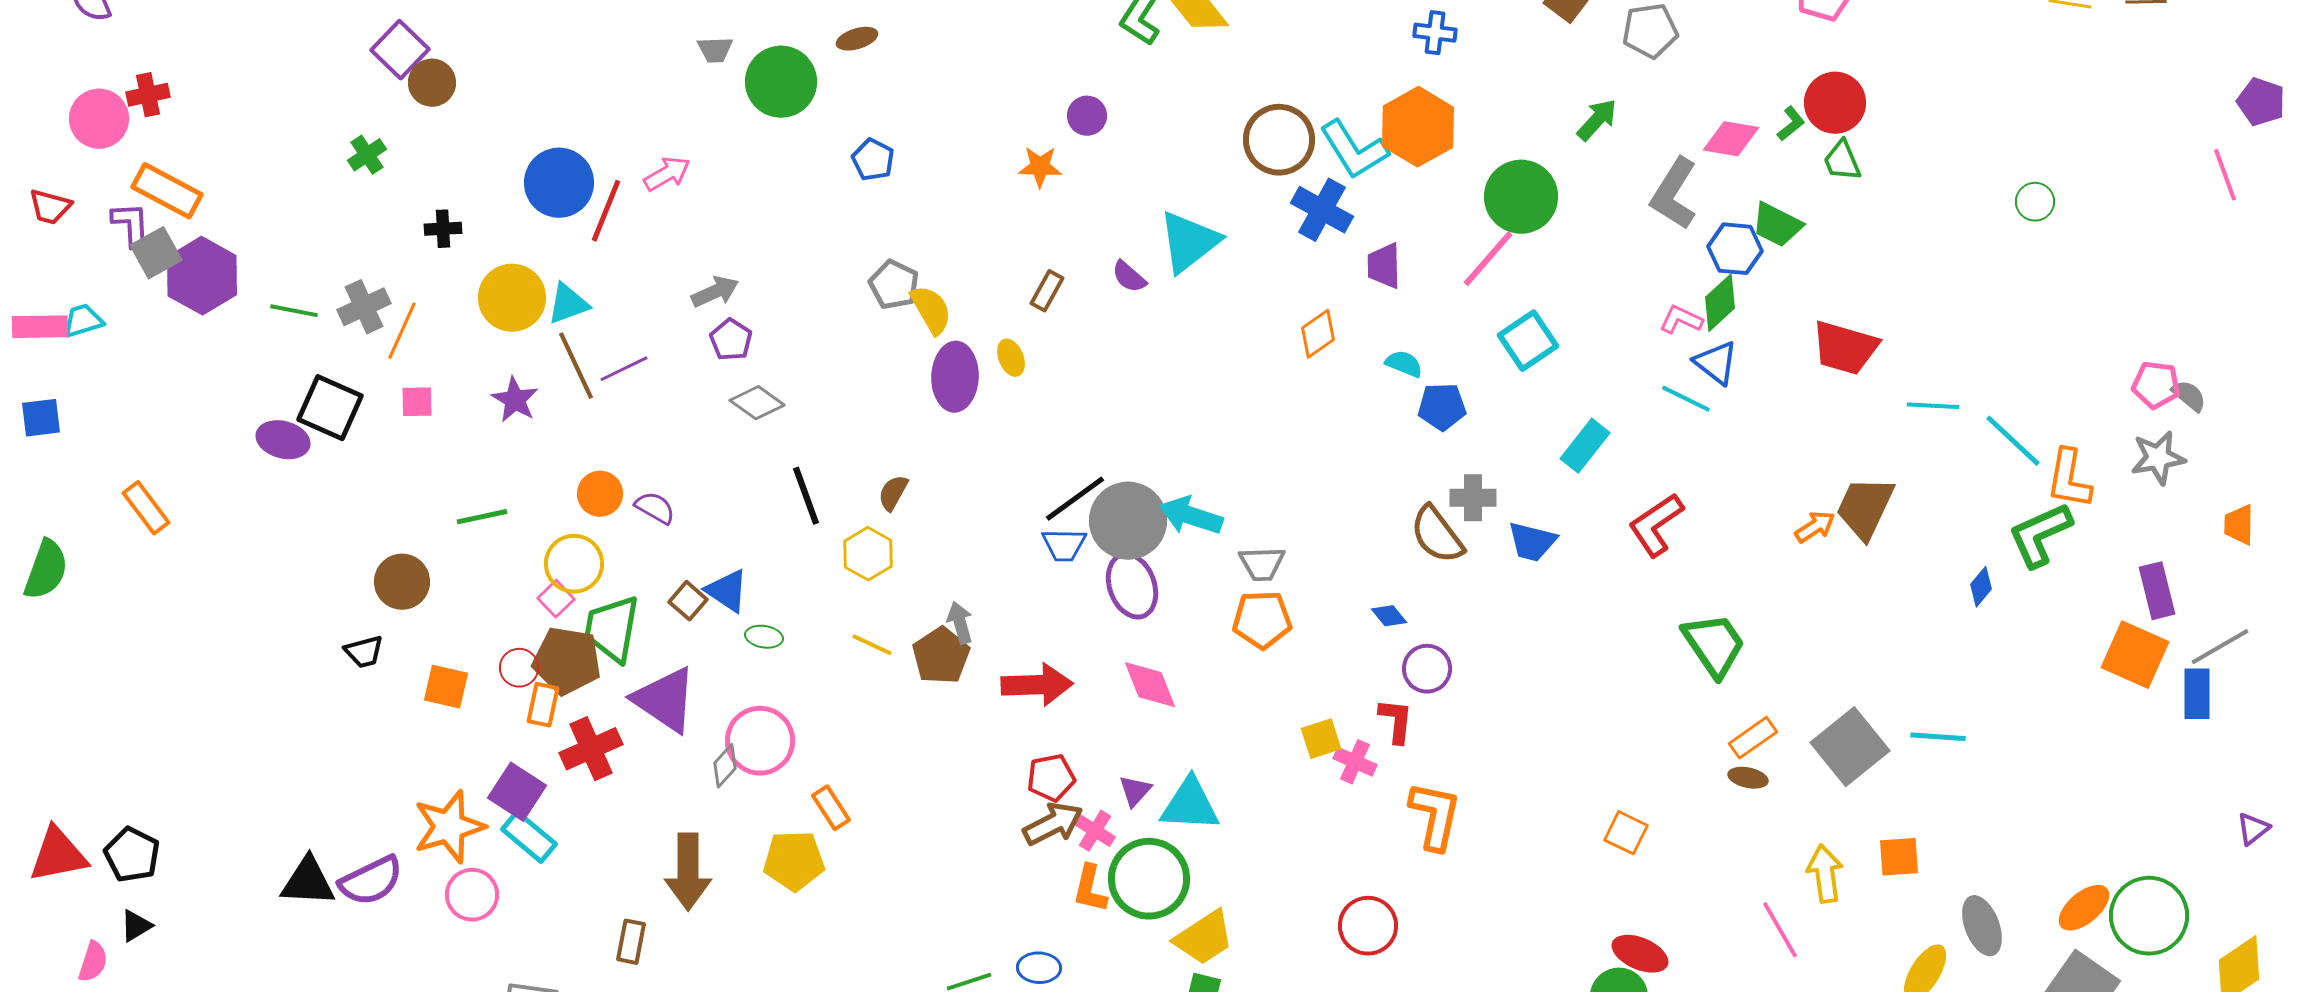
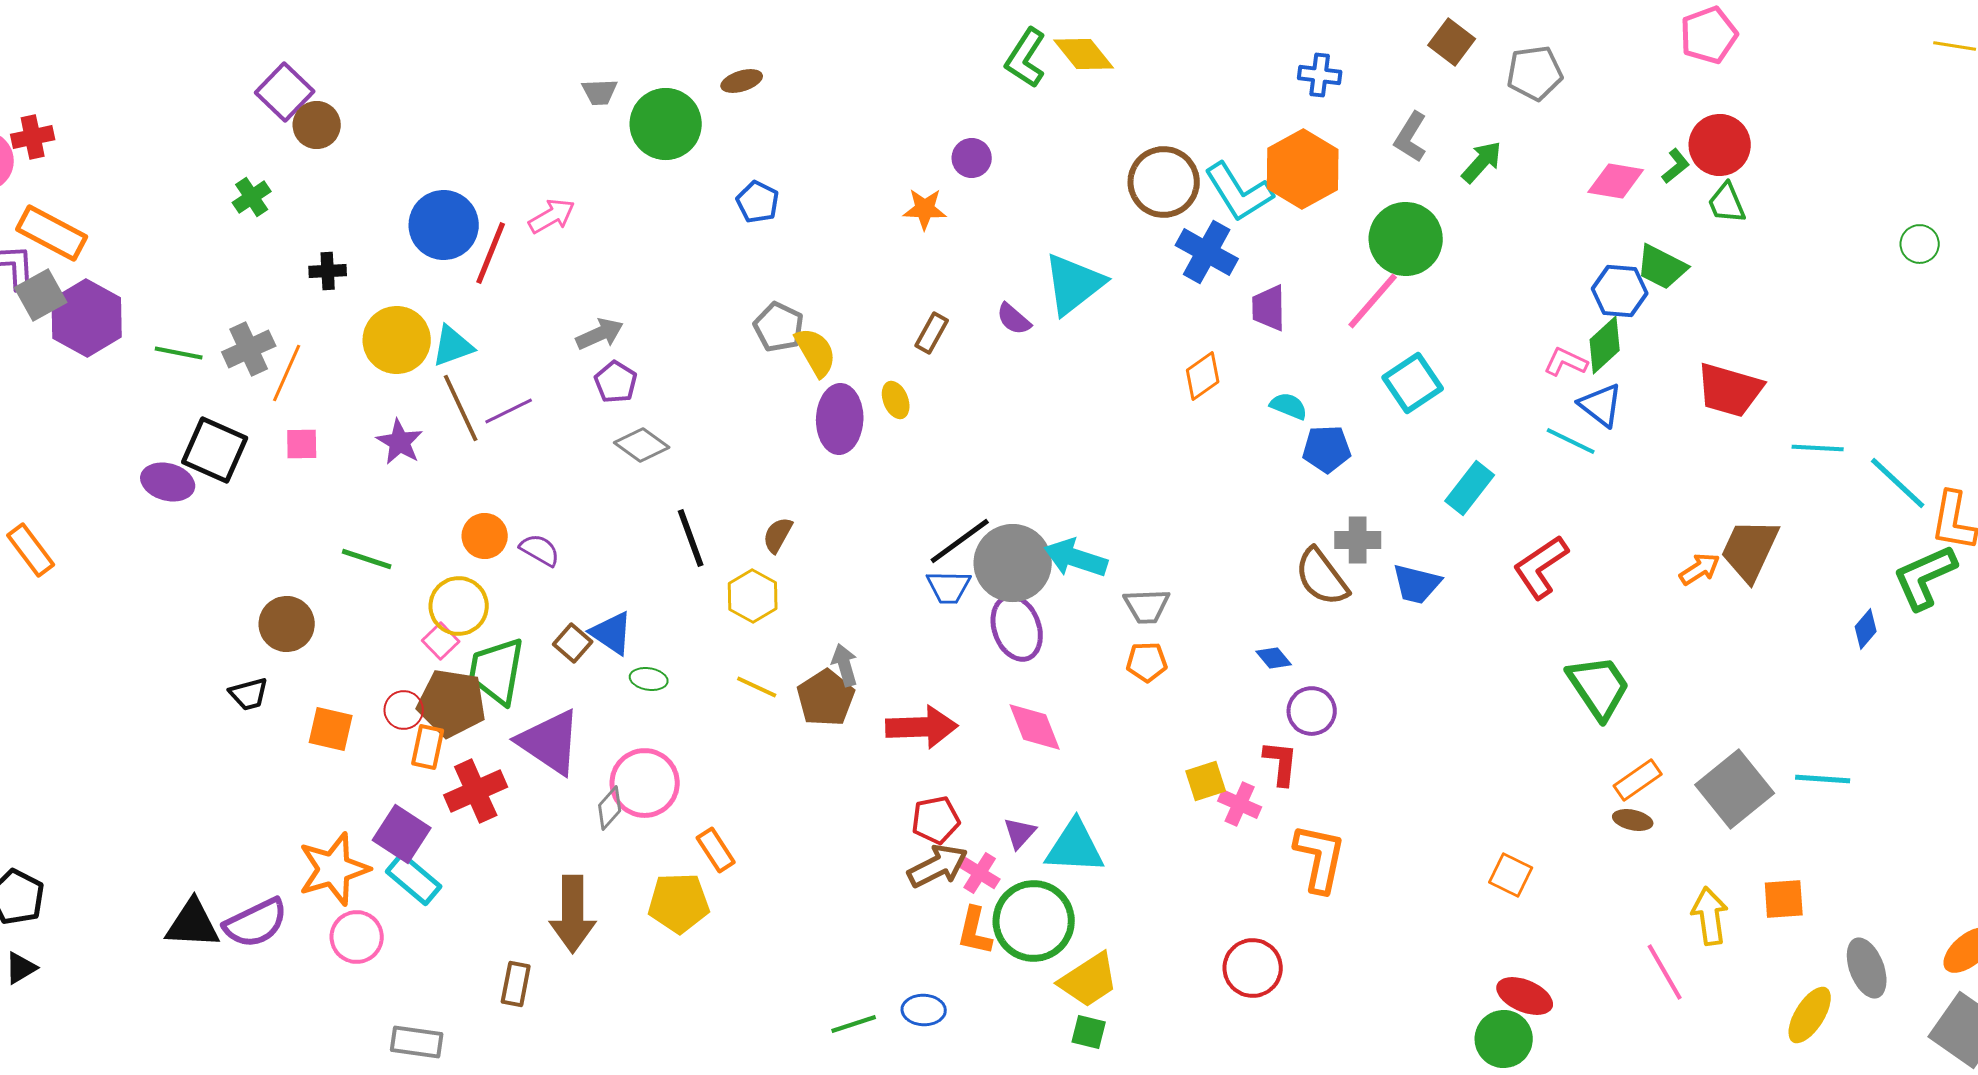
gray L-shape: (1674, 194) -> (1411, 137), moved, size x0.7
green line: (482, 517) -> (367, 559), turned 30
orange pentagon: (1262, 620) -> (1147, 662), size x0.7

